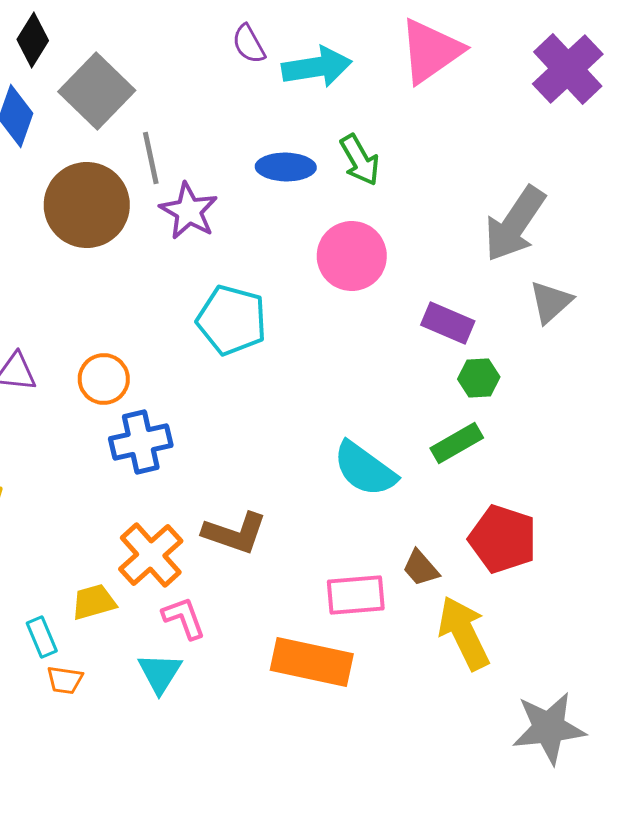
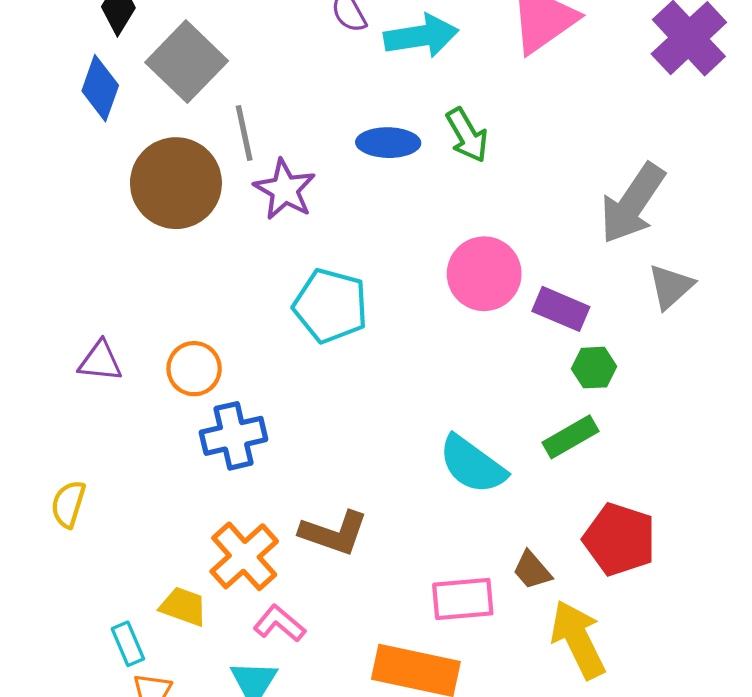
pink circle: (352, 256) -> (484, 274), moved
yellow trapezoid: (94, 602) -> (183, 606), turned 36
pink L-shape: (184, 618) -> (279, 624), turned -30

